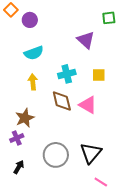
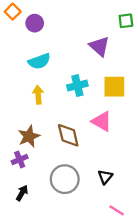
yellow square: (99, 75) -> (114, 87), size x1.5
brown diamond: (62, 101) -> (68, 135), moved
black triangle: (91, 153) -> (105, 177), size x0.6

